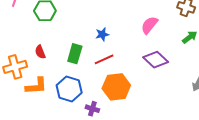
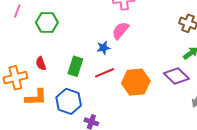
pink semicircle: (149, 25) -> (120, 31), moved
purple diamond: (156, 60) -> (176, 76), moved
orange hexagon: (116, 87) -> (136, 82), moved

